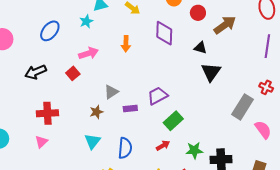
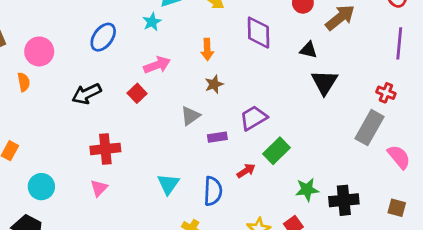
red cross: (266, 87) -> (386, 93), moved
brown star: (96, 112) -> (214, 84), moved
red arrow: (163, 145) -> (246, 171), moved

